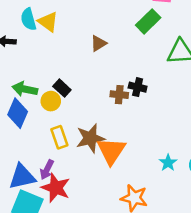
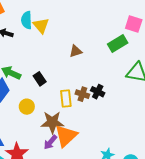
yellow circle: (51, 101) -> (27, 107), moved
yellow rectangle: (59, 137) -> (66, 98), moved
purple arrow: (47, 170) -> (50, 142), moved

